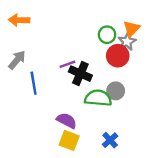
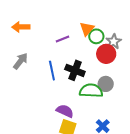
orange triangle: (132, 29) -> (87, 29), moved
purple line: (67, 64) -> (62, 39), moved
blue line: (34, 83) -> (52, 71), moved

